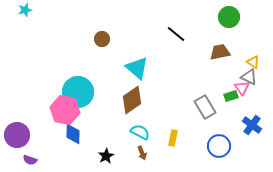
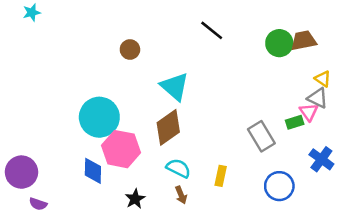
green circle: (229, 17) -> (279, 43), moved
black line: (176, 34) -> (212, 30), moved
brown trapezoid: (220, 52) -> (304, 41), moved
pink hexagon: (65, 110) -> (121, 149), moved

